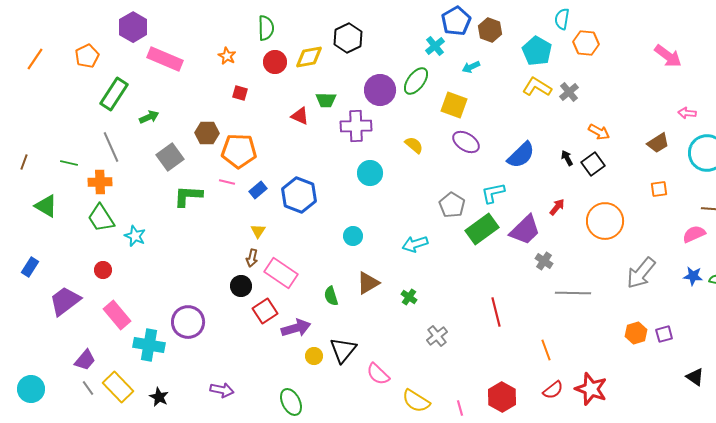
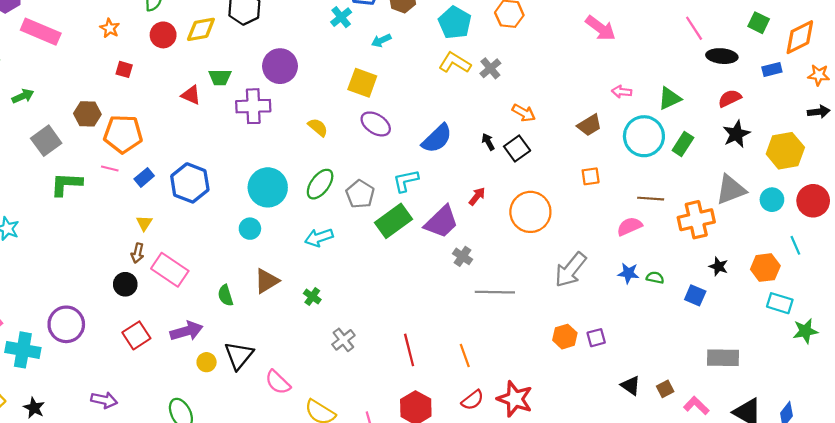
green ellipse: (416, 81) -> (320, 184), moved
cyan circle: (370, 173) -> (268, 187), moved, size x1.4
red square: (265, 311) -> (136, 335), moved
red line: (496, 312) -> (409, 350), moved

